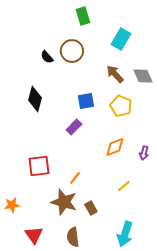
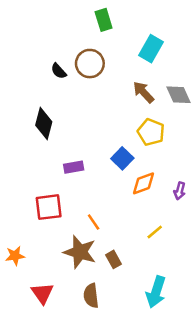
blue square: (86, 101) -> (122, 158), moved, turned -36
purple rectangle: (74, 127) -> (74, 167), moved, turned 35
orange line: (75, 178) -> (94, 222), turned -72

